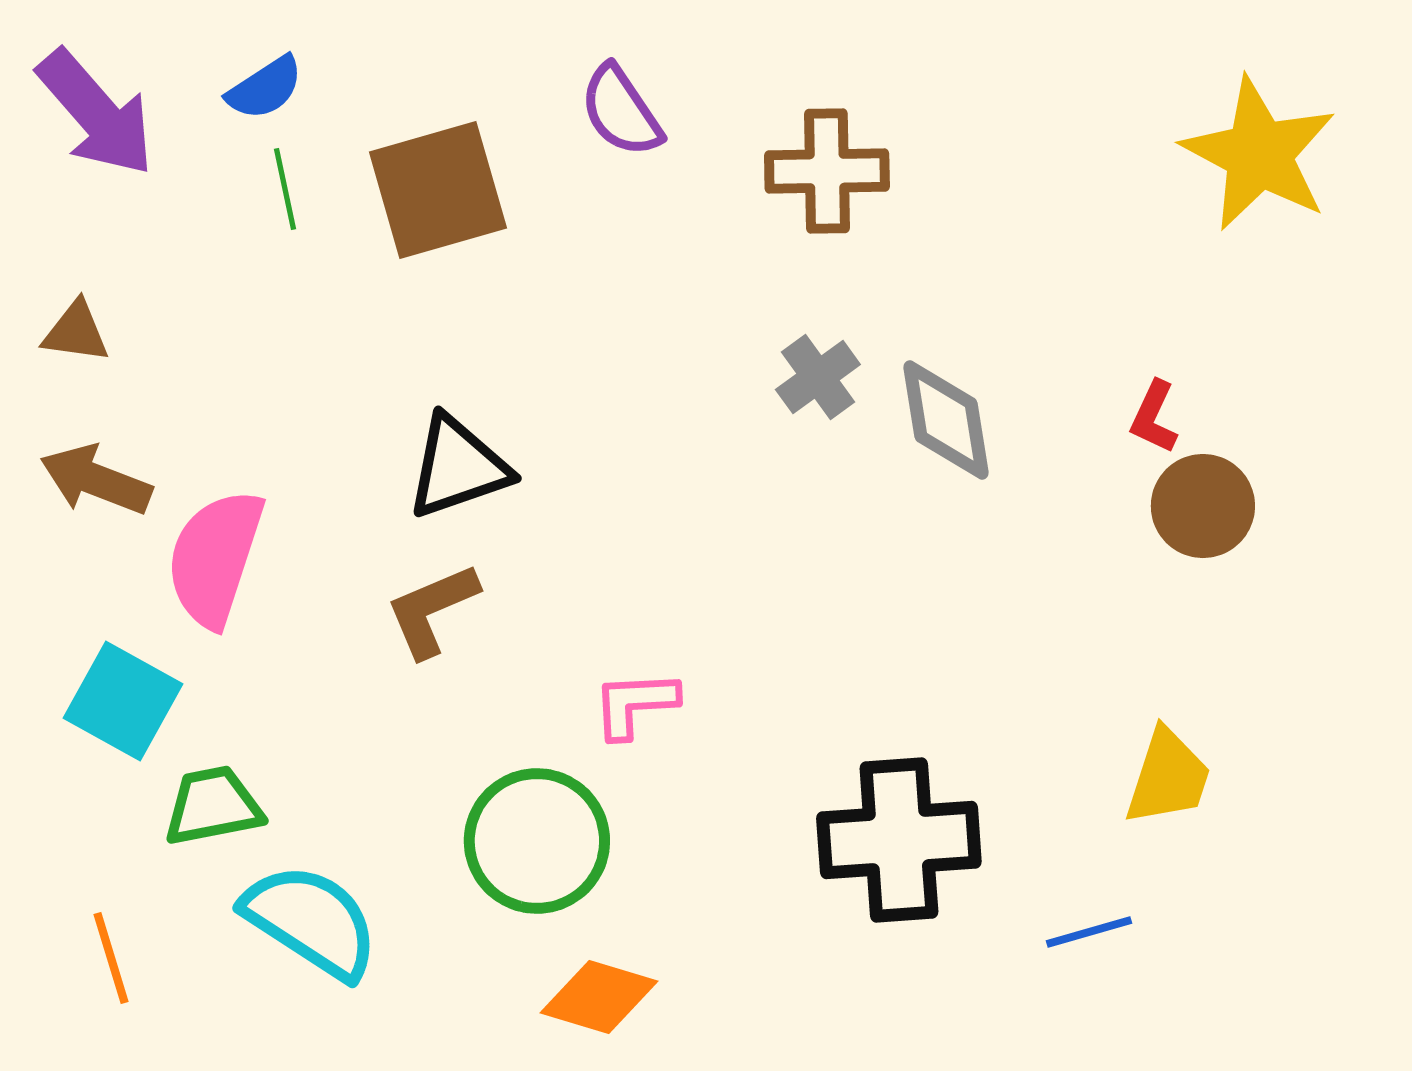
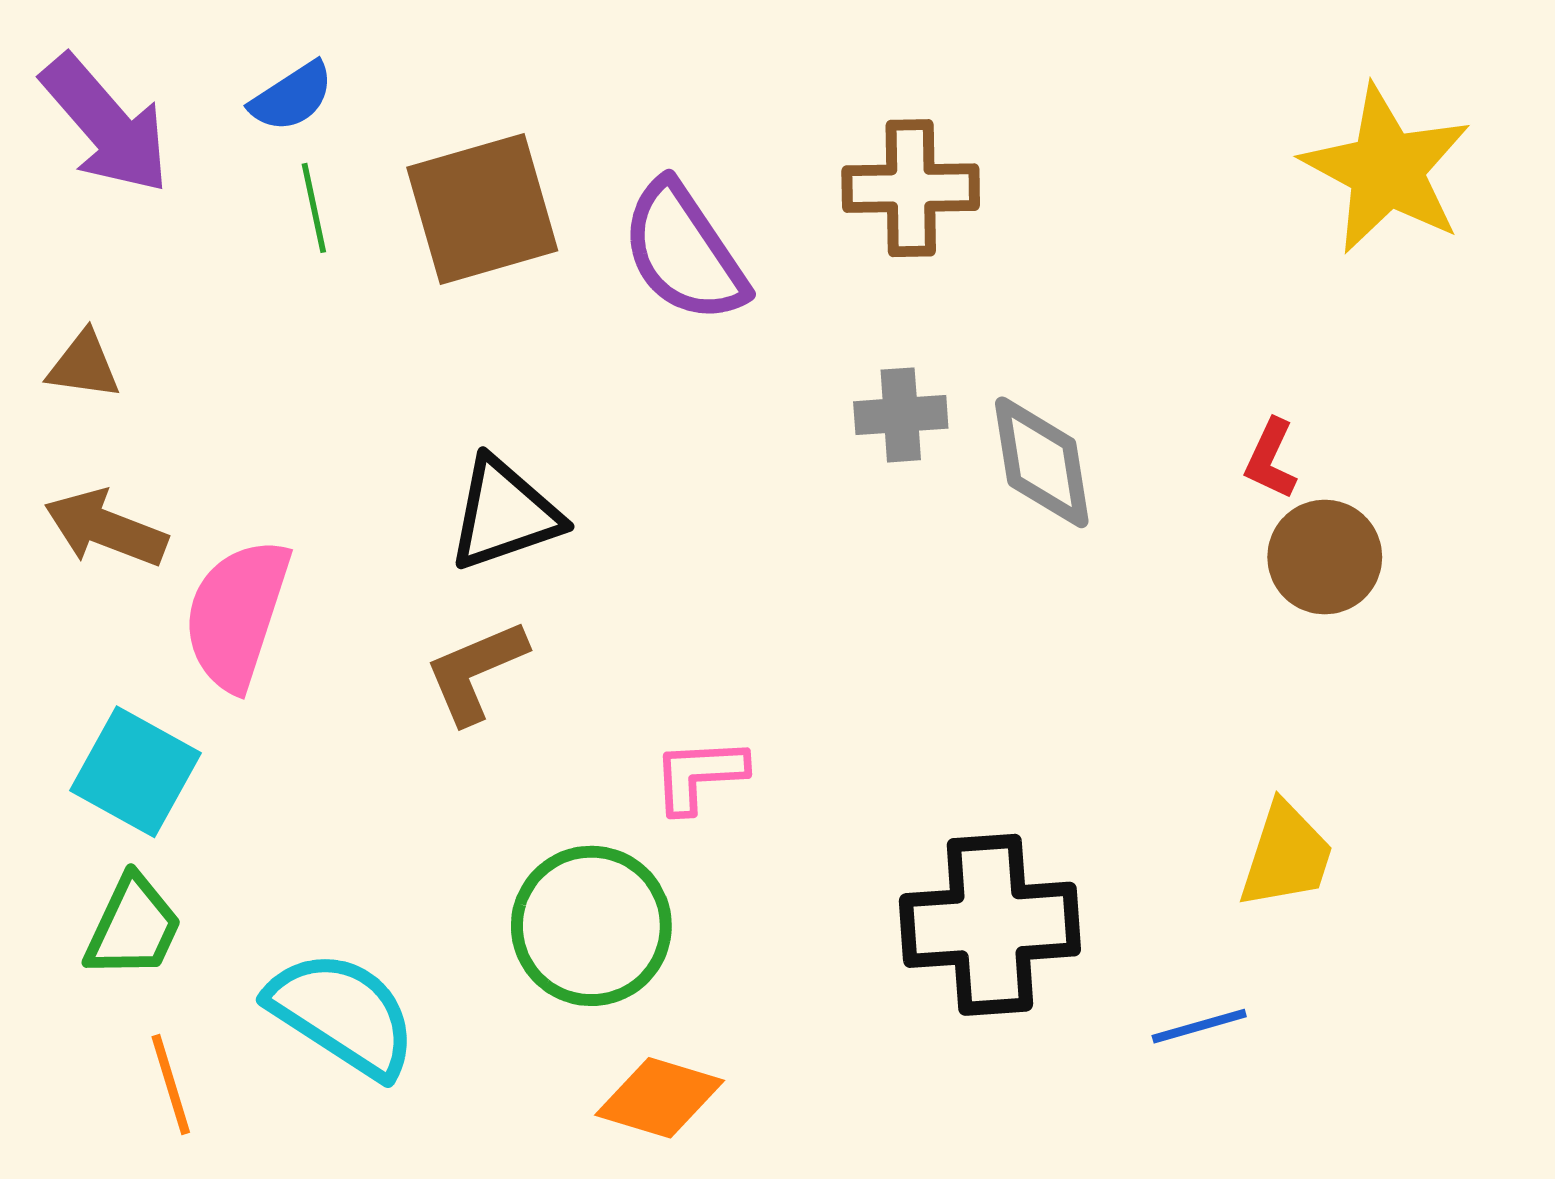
purple semicircle: (621, 111) -> (684, 252), moved, size x1.4
gray cross: (818, 377) -> (901, 415), turned 32
green trapezoid: (213, 806) -> (133, 927), moved, turned 126
orange line: (111, 958) -> (171, 1084), moved

